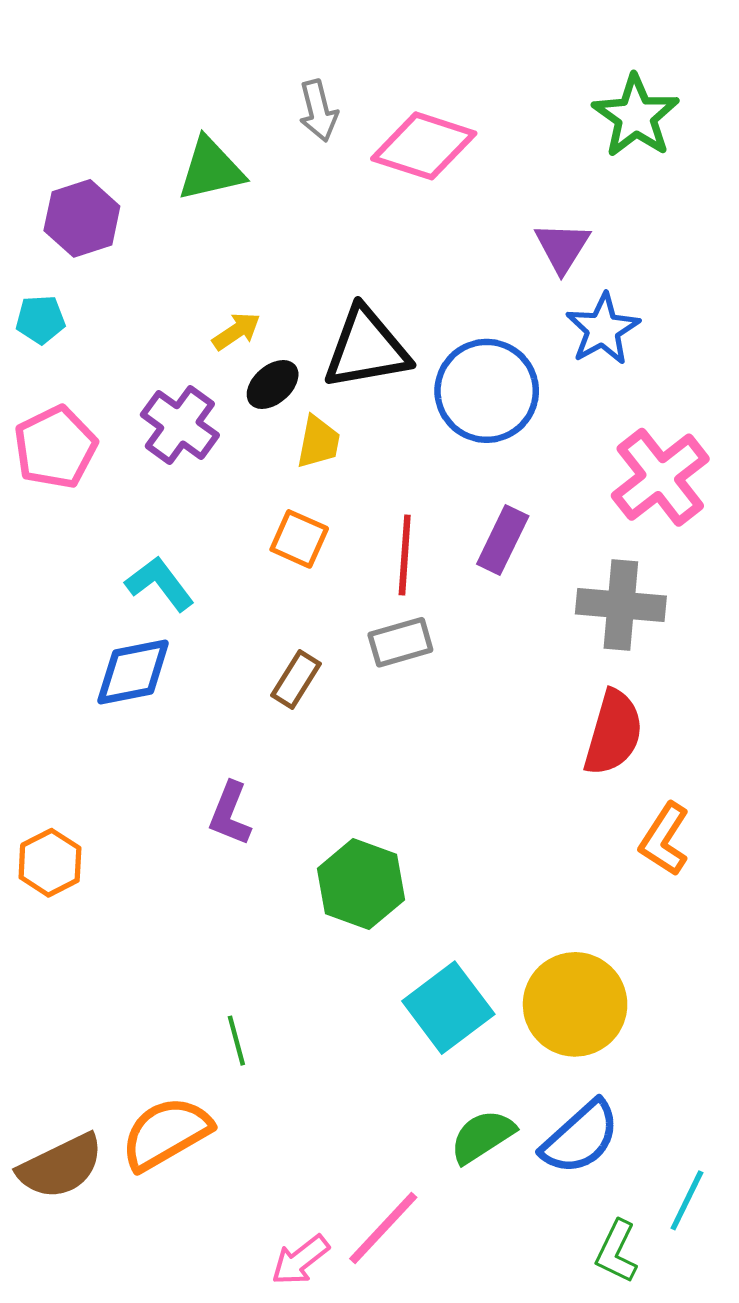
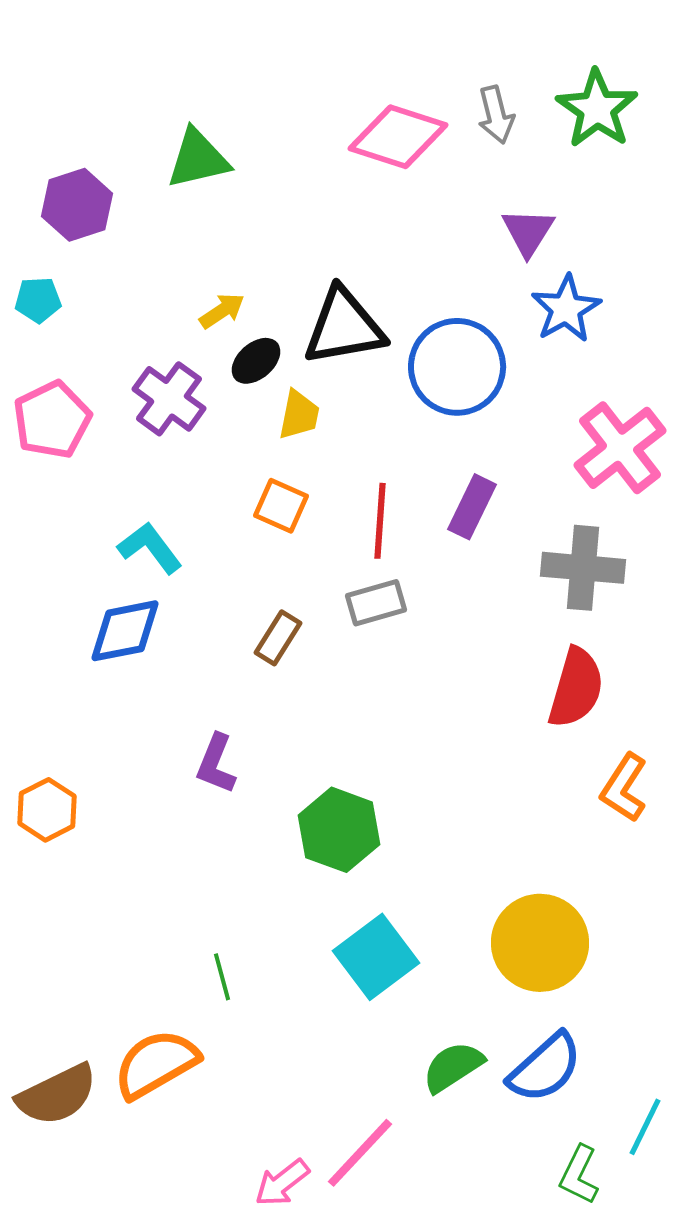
gray arrow: (318, 111) -> (496, 115), moved
cyan square: (448, 1008) -> (376, 957), moved

